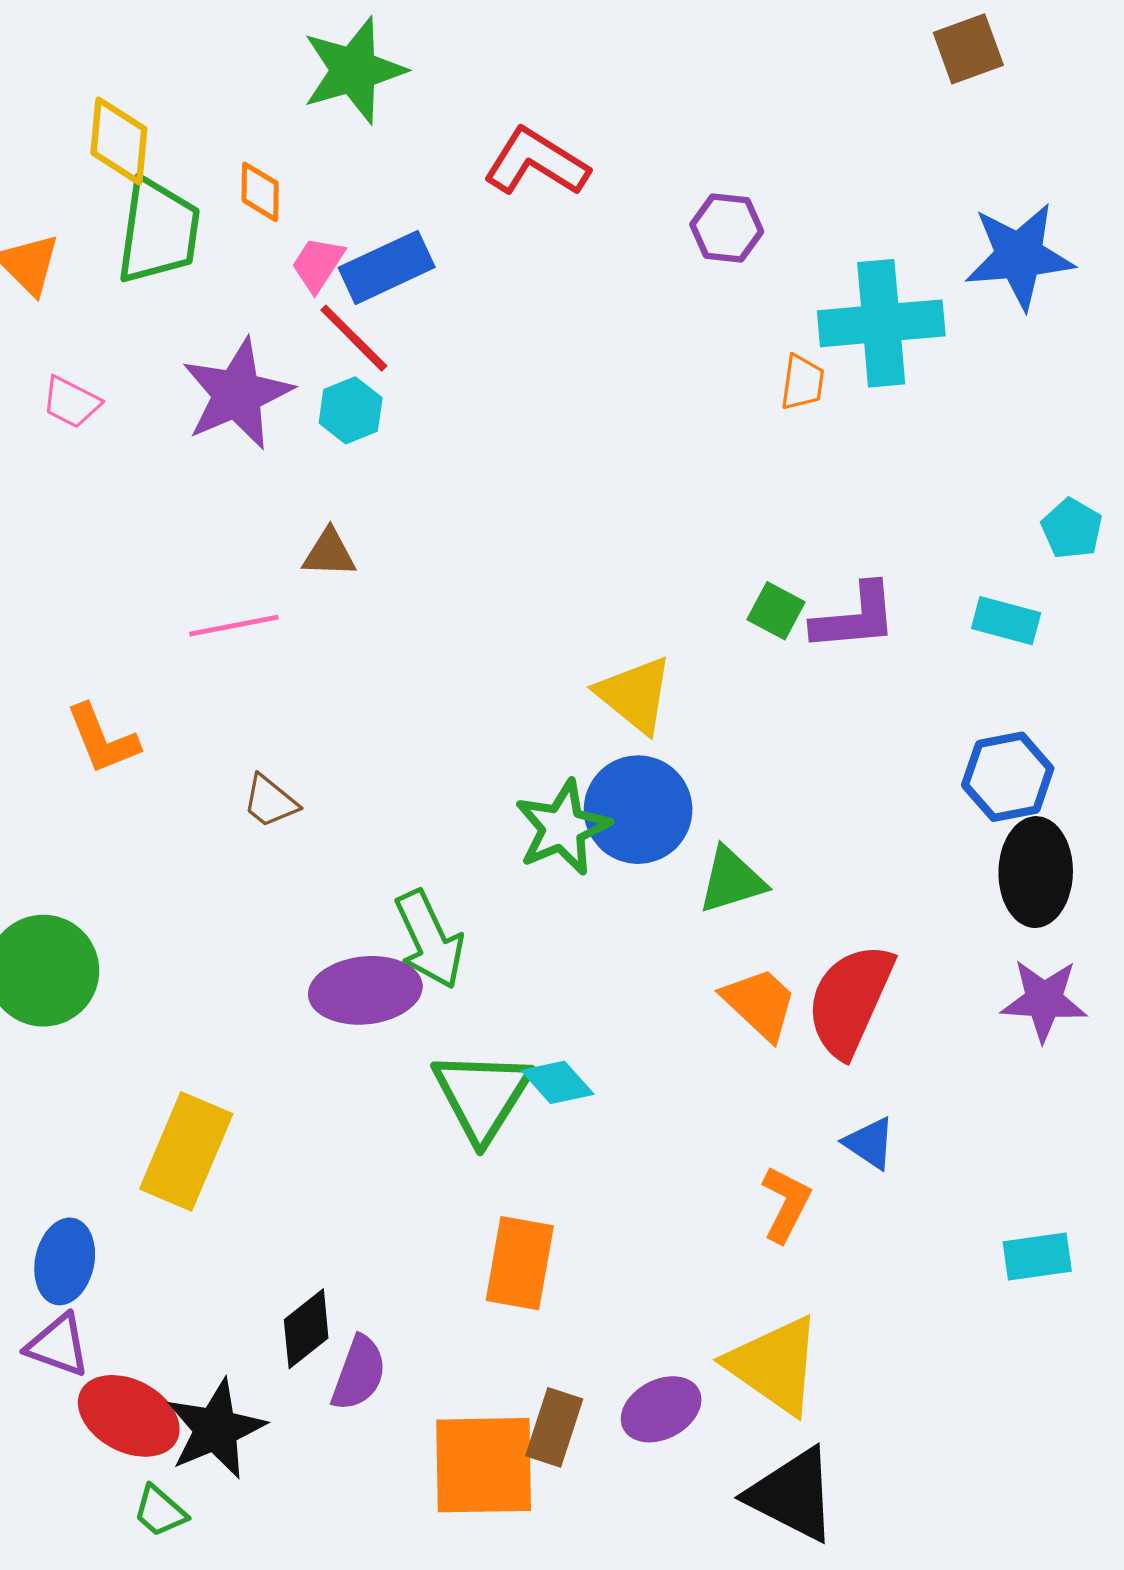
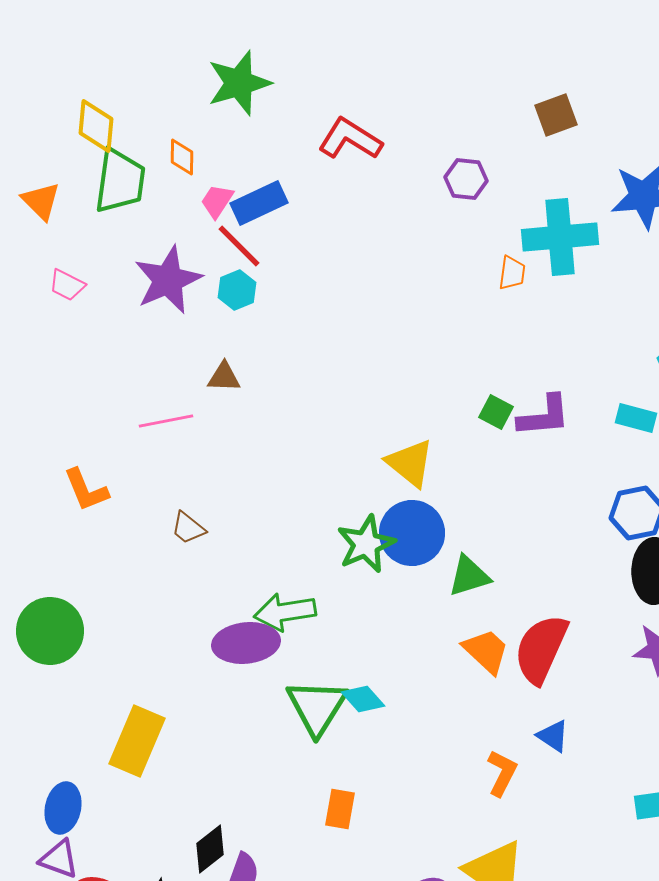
brown square: (968, 49) -> (556, 115), moved
green arrow: (429, 939) -> (285, 612), turned 106
orange rectangle: (520, 1263) -> (340, 809), size x0.7

